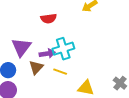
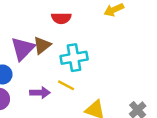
purple arrow: (47, 53) -> (40, 93), moved
brown triangle: (36, 67) -> (42, 45), moved

